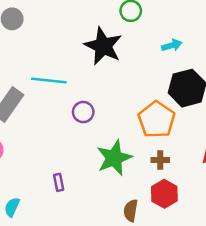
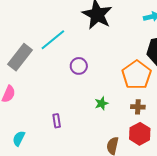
cyan line: (49, 81) -> (53, 40), turned -48
green star: (114, 158) -> (101, 103), size x0.5

